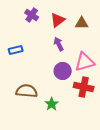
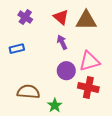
purple cross: (32, 15) -> (25, 17), moved
red triangle: (58, 20) -> (61, 17), turned -42
brown triangle: (82, 23) -> (86, 20), size x1.5

